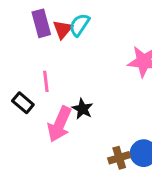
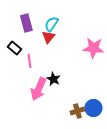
red triangle: (63, 29) -> (48, 37), moved
black rectangle: (23, 103) -> (14, 48), moved

